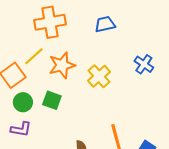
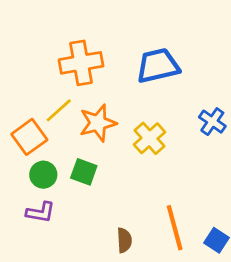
blue trapezoid: (105, 24) -> (158, 66), size x1.5

